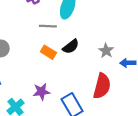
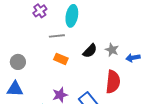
black semicircle: (71, 46) -> (90, 51), moved

